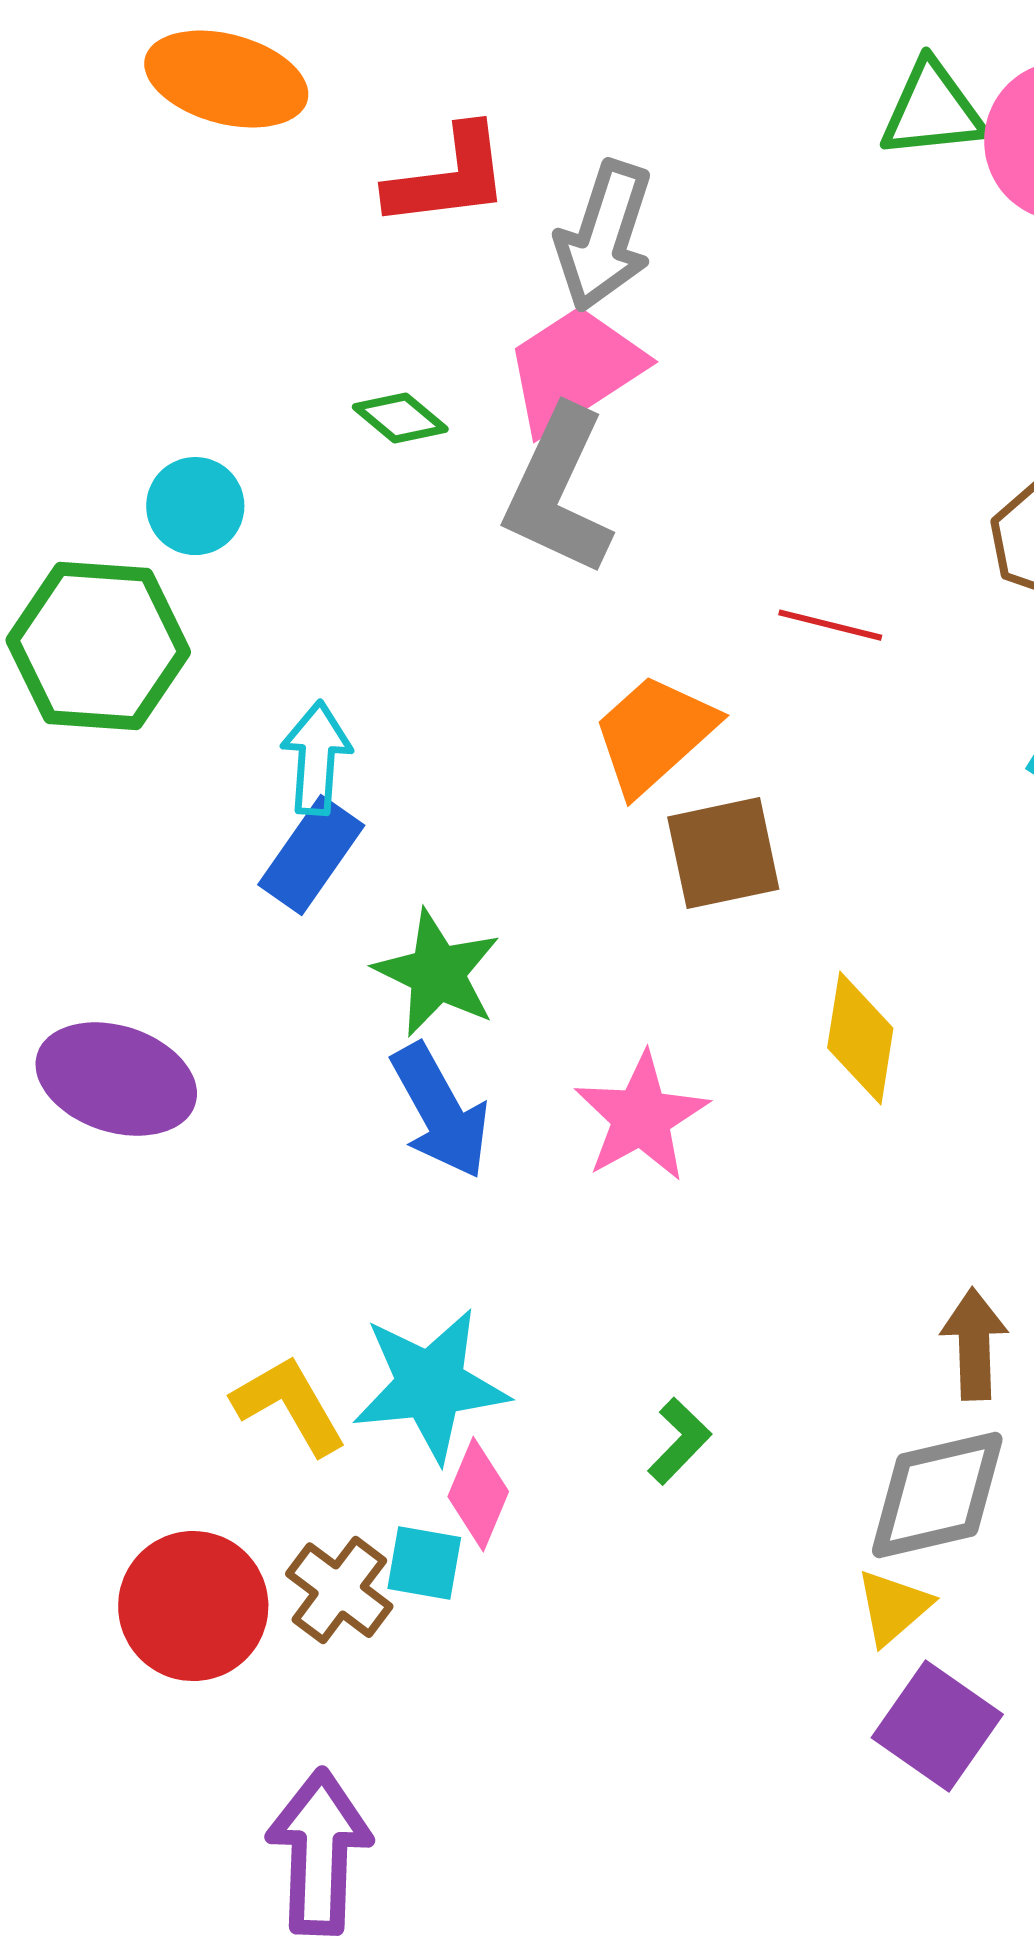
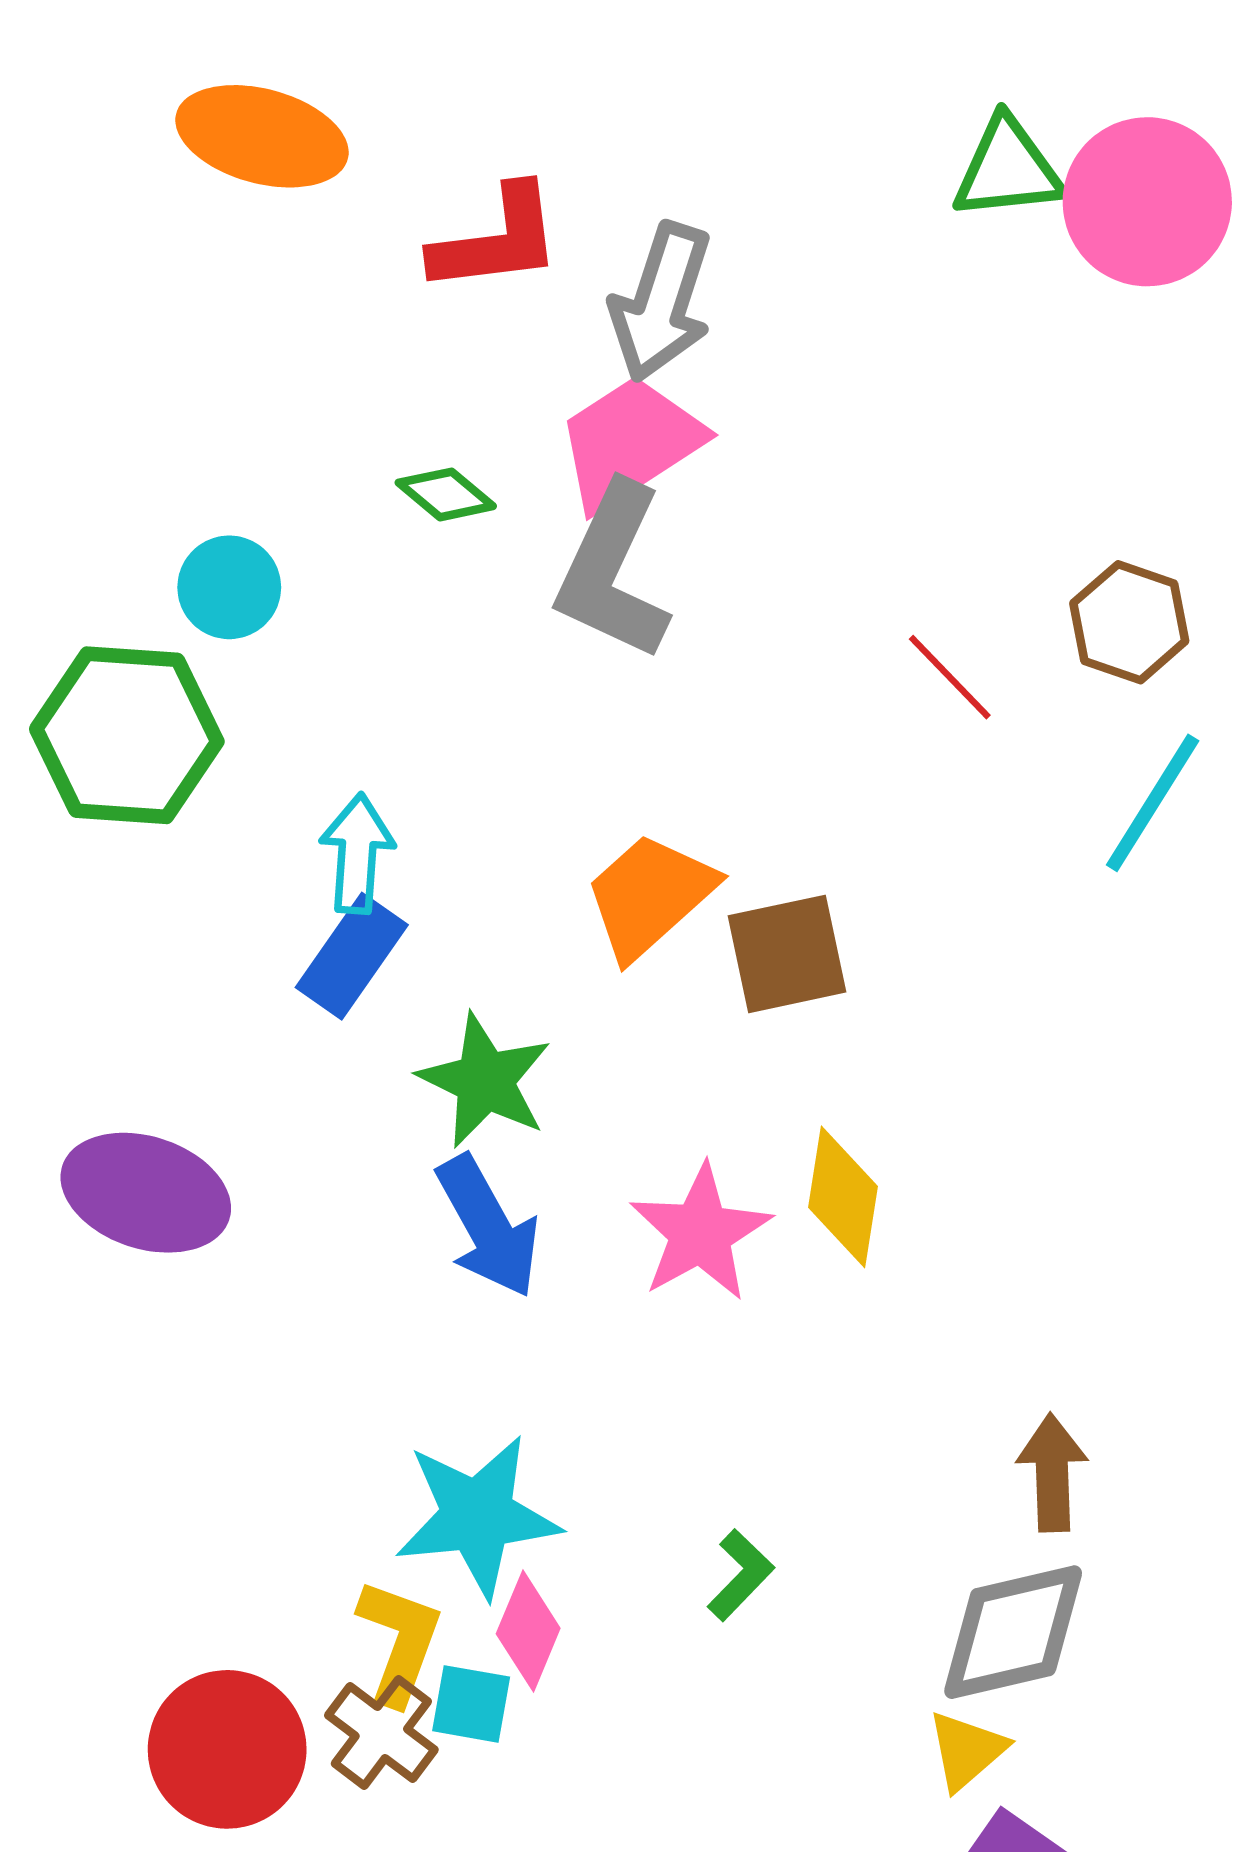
red line: (830, 625) -> (950, 677), moved, turned 32
orange trapezoid: (654, 734) -> (650, 896), moved
yellow diamond: (860, 1038) -> (843, 1197), moved
yellow L-shape: (289, 1405) -> (399, 1642), moved, turned 50

